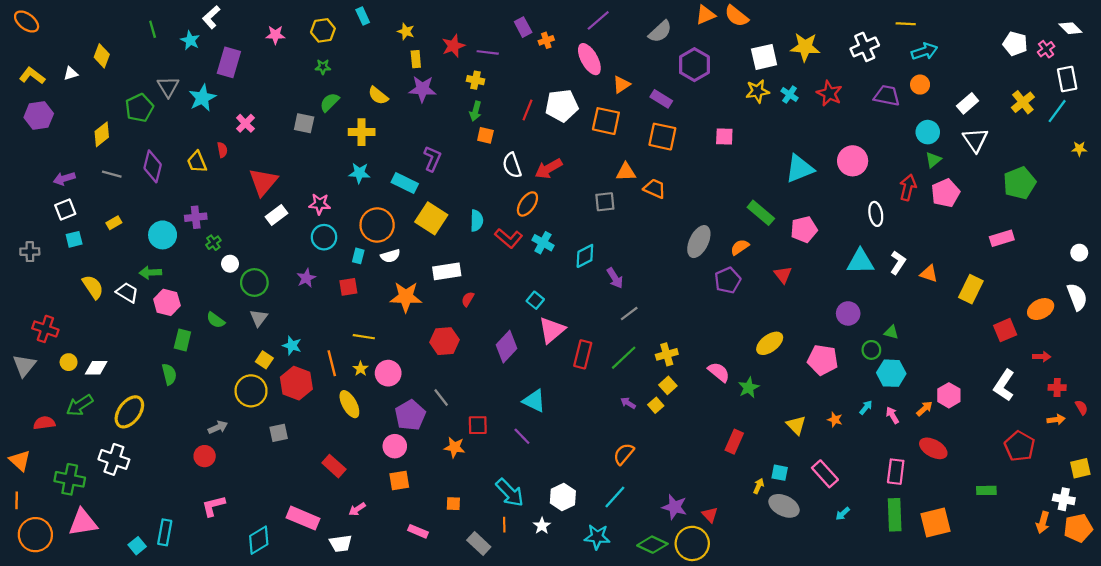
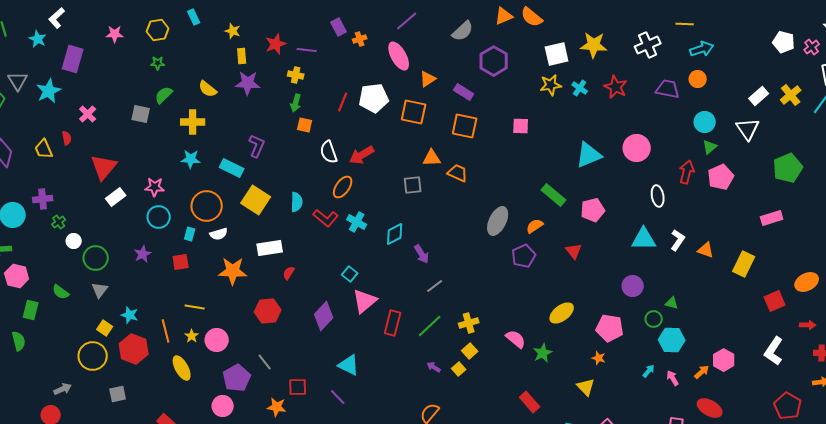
white rectangle: (968, 103) -> (759, 96), moved
orange star: (835, 420) -> (599, 358), moved
red rectangle: (734, 442) -> (530, 402), turned -65

